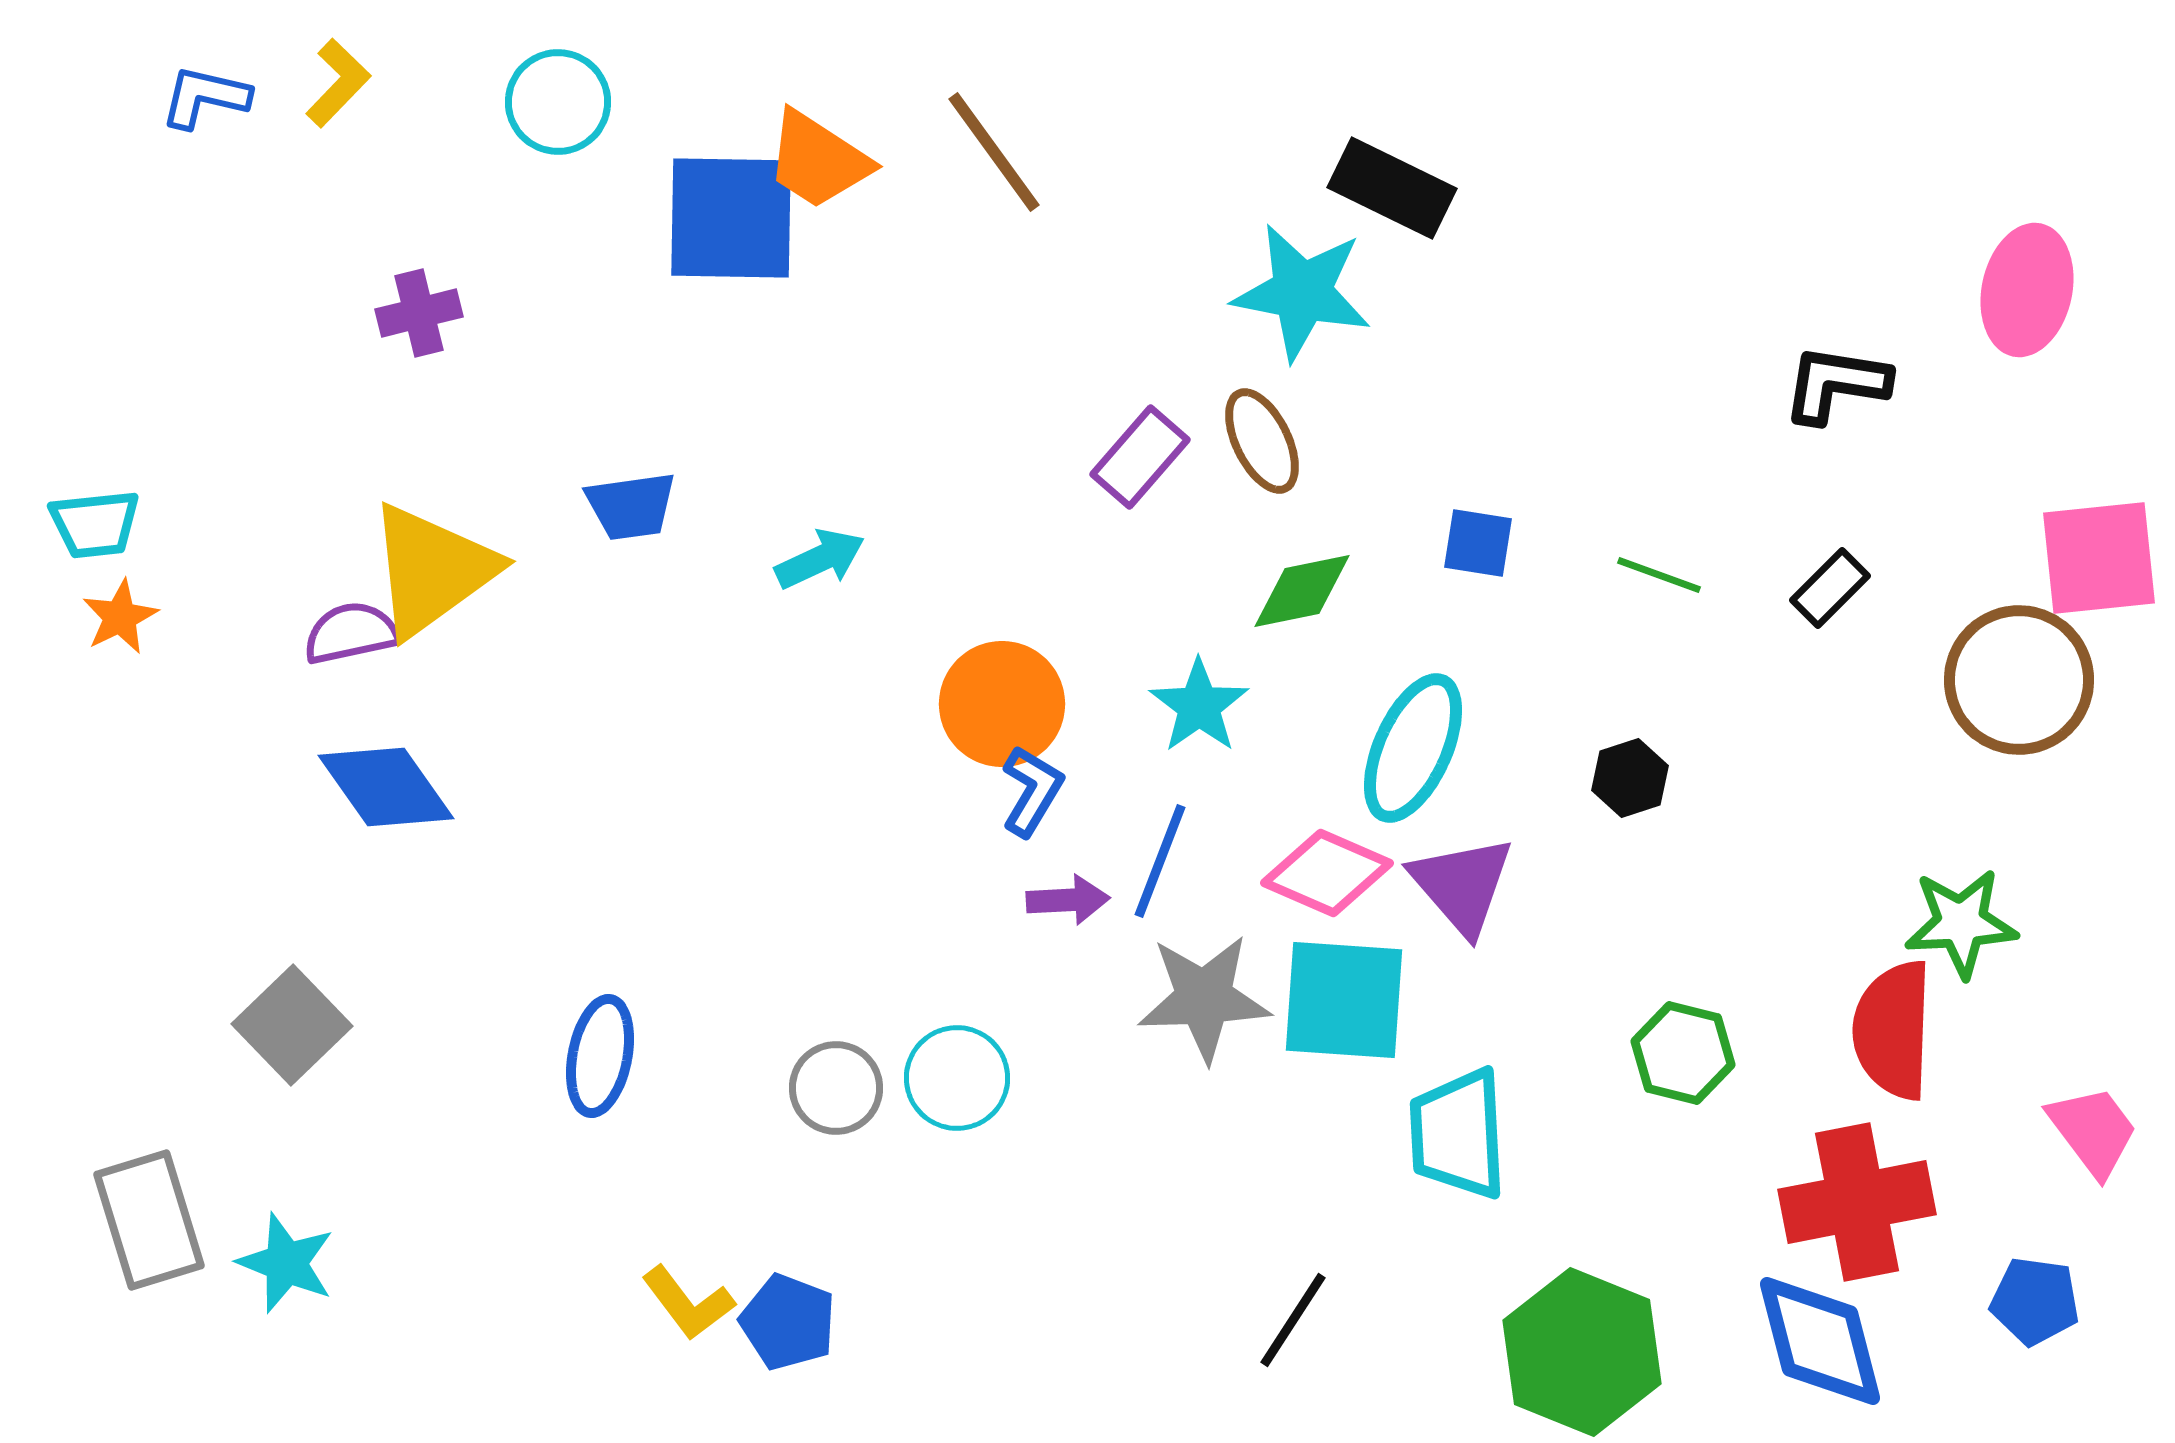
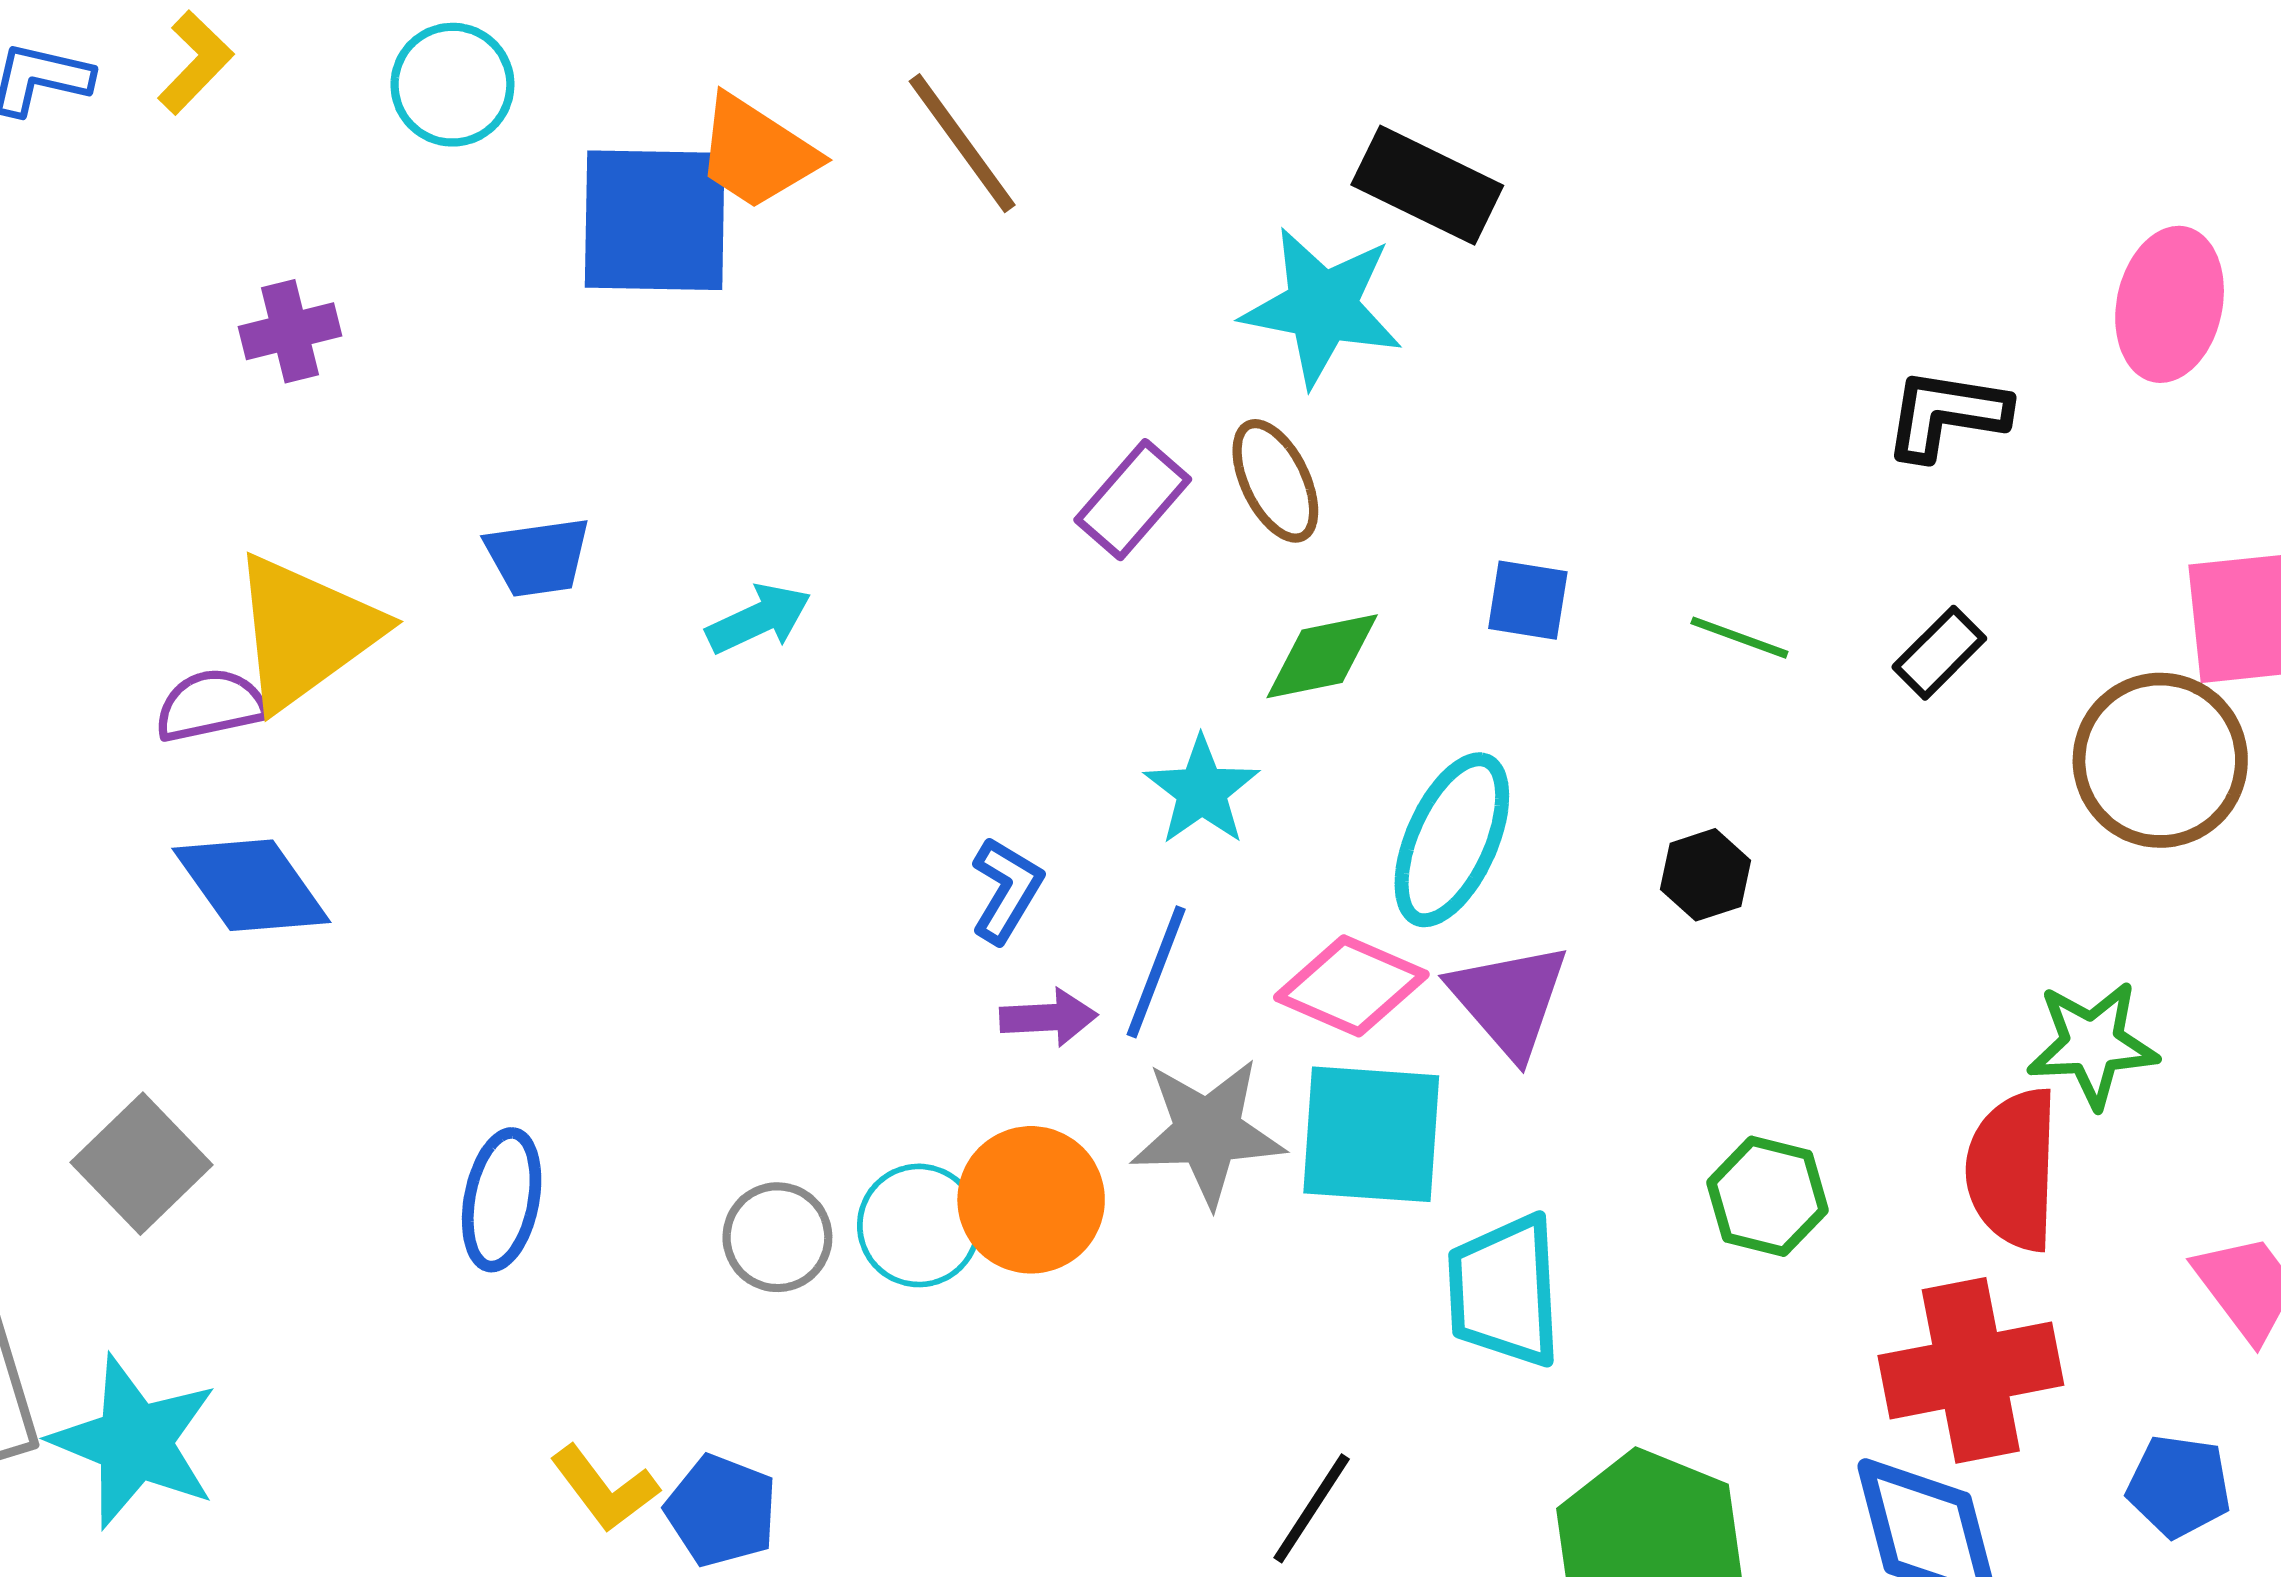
orange circle: (1002, 704) -> (1031, 1200), moved
cyan star: (286, 1263) -> (135, 1442), size x1.5

